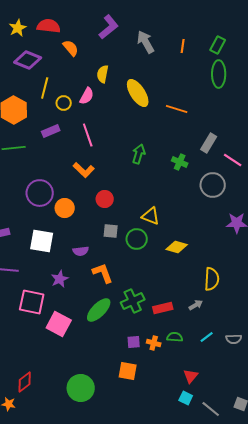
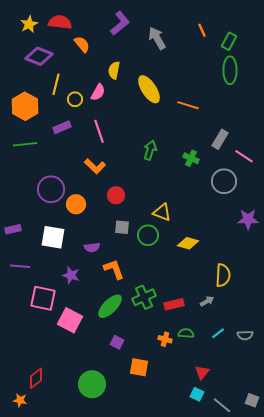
orange line: (183, 46) -> (202, 30), moved, turned -32
purple star: (60, 279) -> (71, 275), turned -30
purple square: (134, 342) -> (117, 342), moved, turned 32

